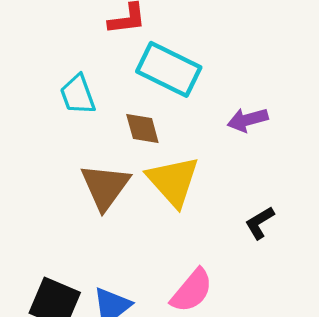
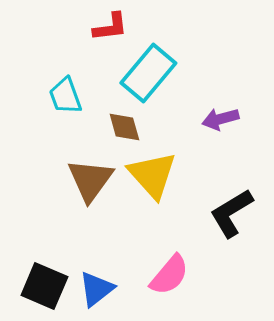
cyan rectangle: (169, 69) -> (148, 73), turned -76
black L-shape: (260, 223) -> (231, 213), size x1.6

